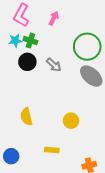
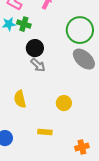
black circle: (27, 62) -> (35, 48), moved
gray arrow: (54, 65) -> (38, 65), moved

